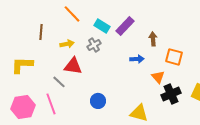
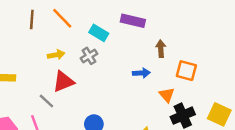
purple rectangle: (125, 26) -> (133, 21), moved, turned 60
brown line: (41, 32) -> (32, 19), moved
red triangle: (73, 66) -> (63, 82), turned -30

